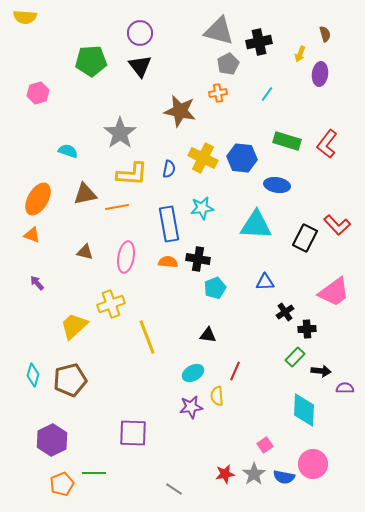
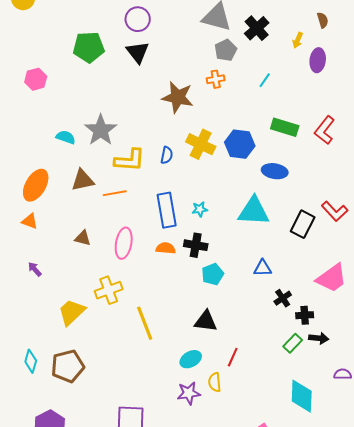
black cross: (259, 42) -> (257, 28), turned -30
gray star: (120, 133) -> (101, 130), moved
cyan star: (202, 208) -> (200, 209), moved, size x0.7
black triangle: (208, 335) -> (206, 321), size x1.4
black arrow: (321, 371) -> (319, 338), moved

